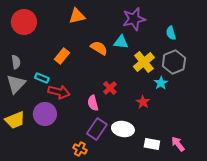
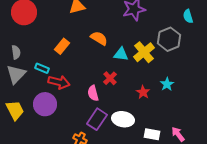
cyan semicircle: (171, 33) -> (188, 16), moved
cyan triangle: (121, 42) -> (121, 54), moved
gray hexagon: (174, 62) -> (169, 39), moved
cyan star: (161, 83) -> (167, 84), moved
yellow trapezoid: (15, 120) -> (15, 110), turned -95

